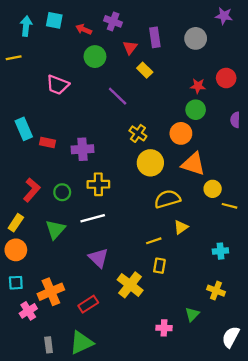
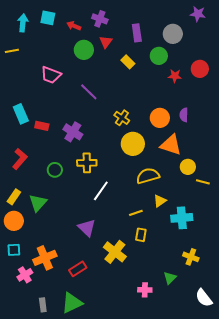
red triangle: (130, 47) -> (106, 42), moved
purple line: (118, 96) -> (89, 92), moved
green circle: (196, 110) -> (159, 56), moved
purple semicircle: (235, 120) -> (184, 115), moved
purple cross: (83, 149) -> (73, 132), turned 36
red L-shape: (32, 190) -> (20, 159), moved
white line: (93, 218) -> (101, 191), moved, turned -40
green triangle: (55, 230) -> (38, 203), moved
cyan cross: (220, 251) -> (182, 218), moved, size x1.5
white semicircle: (231, 337) -> (204, 298), turned -66

